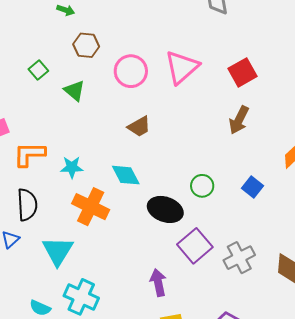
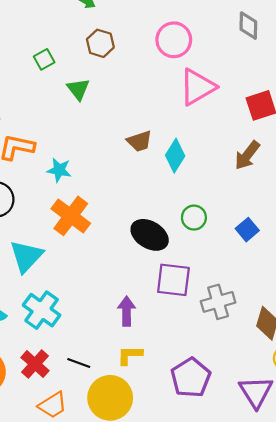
pink circle: (131, 71) -> (174, 40), moved
cyan diamond: (126, 175) -> (175, 156), moved, turned 48
purple square: (195, 246) -> (173, 280), turned 36

